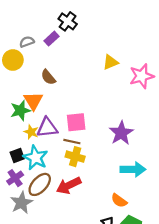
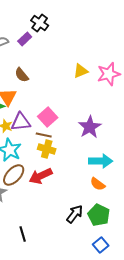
yellow triangle: (110, 62) -> (81, 71), moved
pink square: (76, 122) -> (48, 117), turned -36
orange semicircle: (119, 201) -> (98, 184), moved

